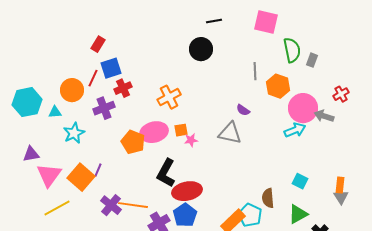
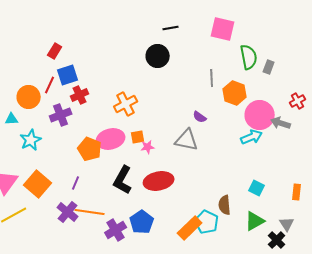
purple line: (98, 170) -> (76, 183), moved
red ellipse: (187, 191) -> (159, 181), moved
gray triangle: (341, 197) -> (287, 224), moved

